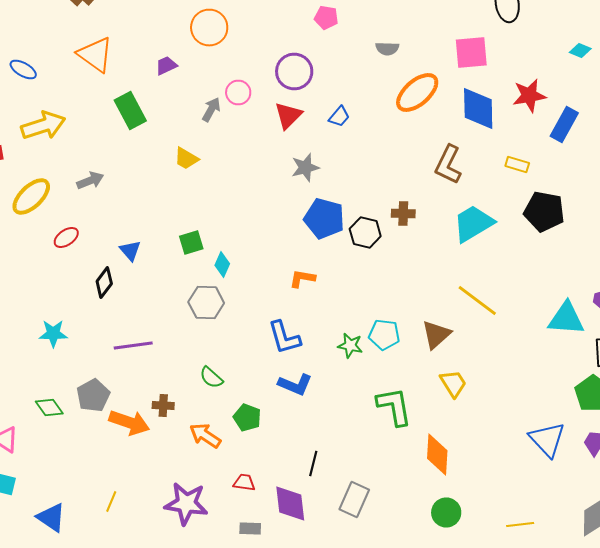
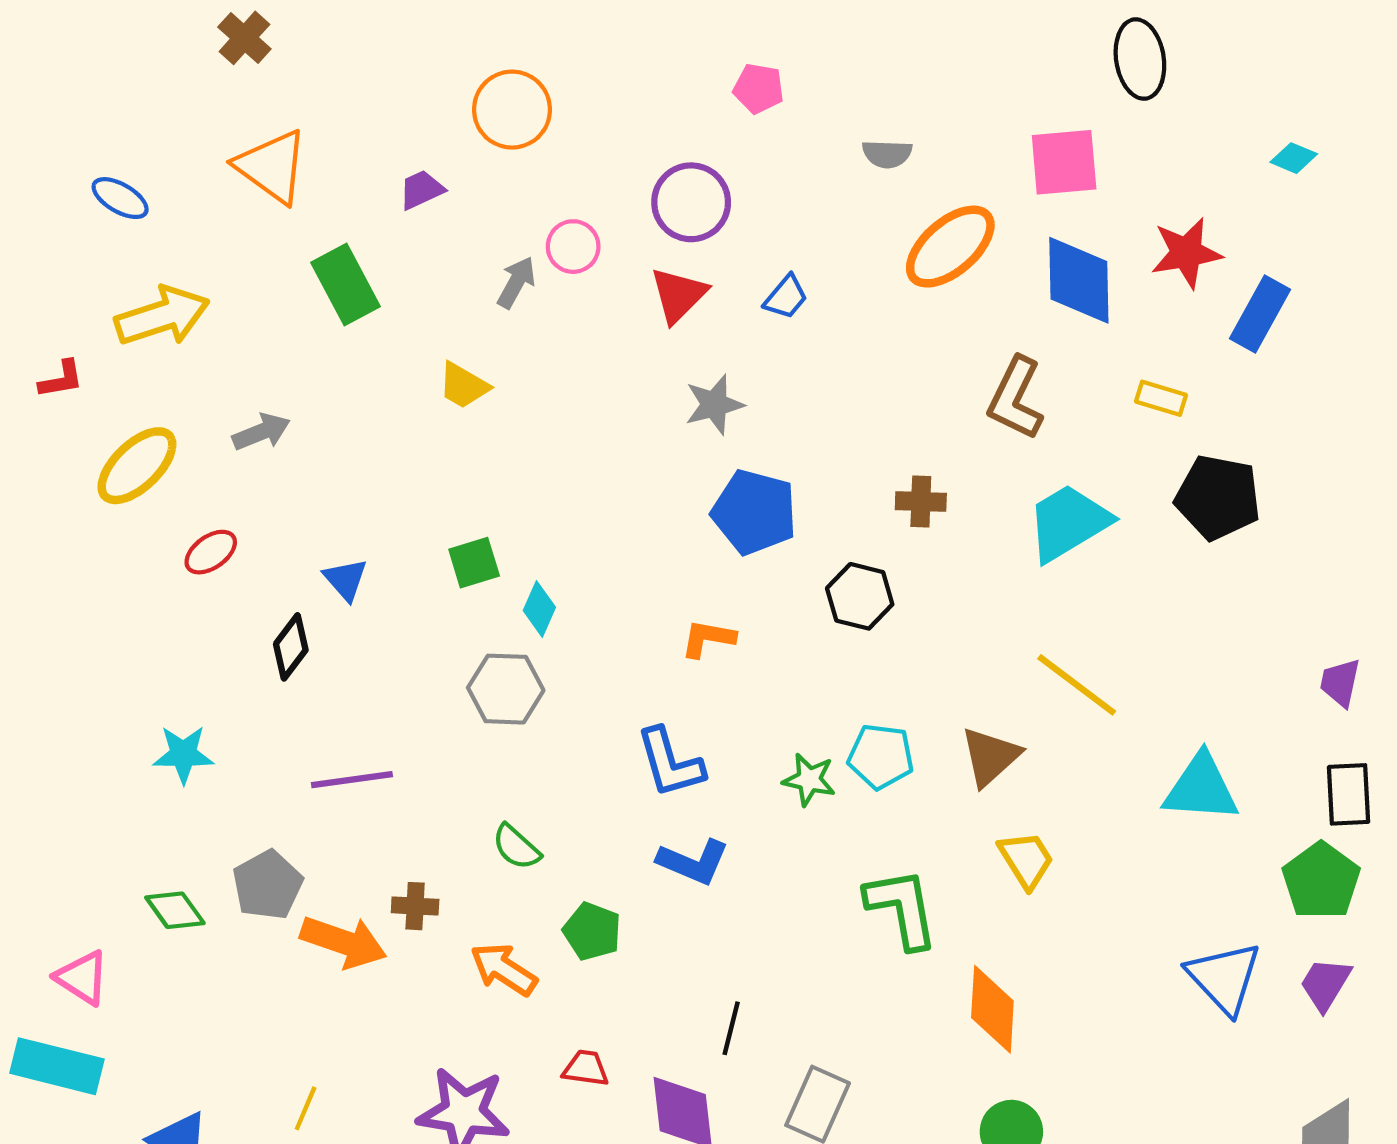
black hexagon: (365, 232) -> (860, 596), moved
cyan triangle: (566, 318) -> (1201, 788), moved

